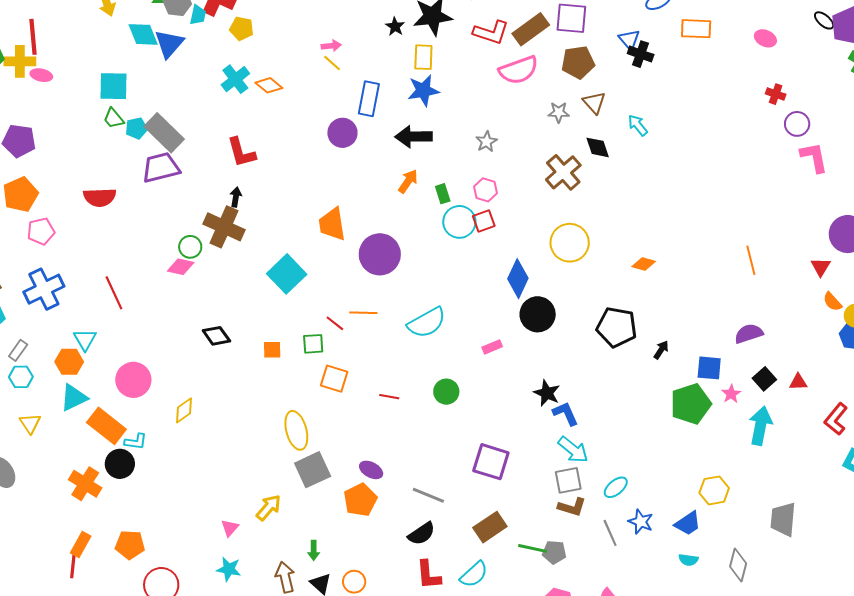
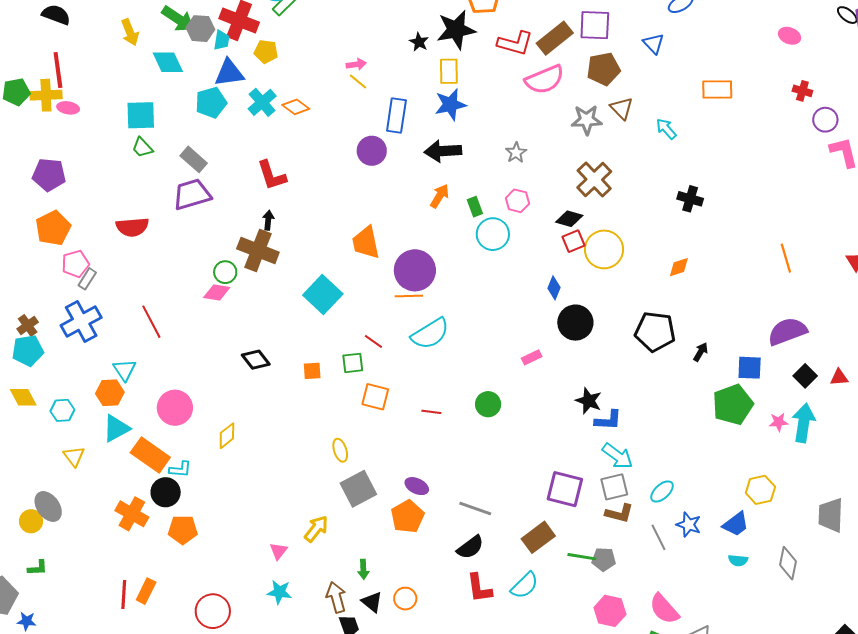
orange rectangle: (696, 29) -> (717, 89), moved
blue triangle: (169, 44) -> (229, 73), moved, turned 44
black cross: (641, 54) -> (690, 199), moved
gray star: (559, 112) -> (587, 120), size x1.4
cyan pentagon: (136, 128) -> (211, 103), moved, size x1.4
gray rectangle: (164, 133) -> (194, 159), size x0.7
black diamond: (598, 147) -> (569, 219), moved, turned -52
red square: (484, 221) -> (574, 241), moved
orange diamond: (644, 264) -> (679, 267), turned -30
blue diamond: (518, 279) -> (554, 288), size x0.6
orange line: (363, 313) -> (409, 296), moved
cyan semicircle: (427, 323) -> (430, 334), moved
purple semicircle: (749, 334) -> (787, 331), size x1.4
gray rectangle: (18, 350) -> (87, 279), moved
pink star: (731, 394) -> (779, 422), moved, turned 30
blue L-shape: (566, 414) -> (608, 420), turned 120
yellow ellipse: (296, 430) -> (340, 450), size x0.6
purple square: (491, 462) -> (565, 489), moved
orange rectangle: (81, 545) -> (146, 591), moved
orange pentagon: (130, 545) -> (183, 530), moved

